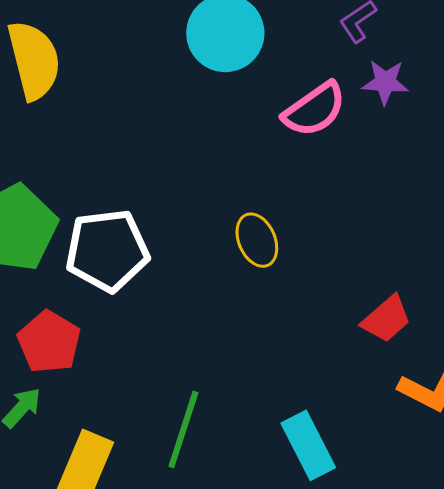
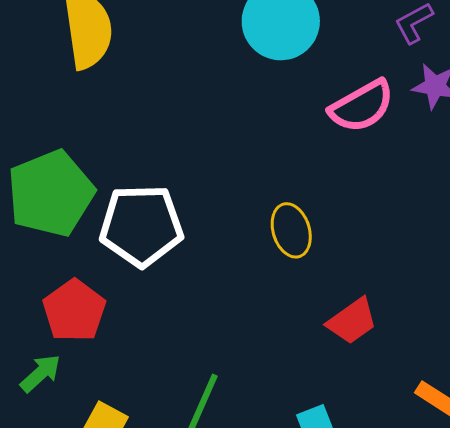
red trapezoid: (386, 319) -> (352, 321), moved

